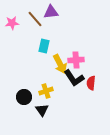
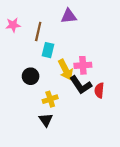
purple triangle: (51, 12) -> (69, 16), moved
brown line: (35, 19) -> (38, 31), moved, turned 54
black circle: (24, 97) -> (31, 76), moved

